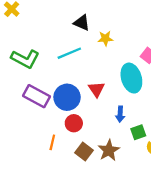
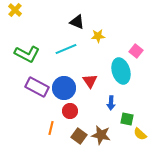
green square: (138, 132) -> (127, 119), turned 32
brown star: (109, 150) -> (101, 135), turned -30

